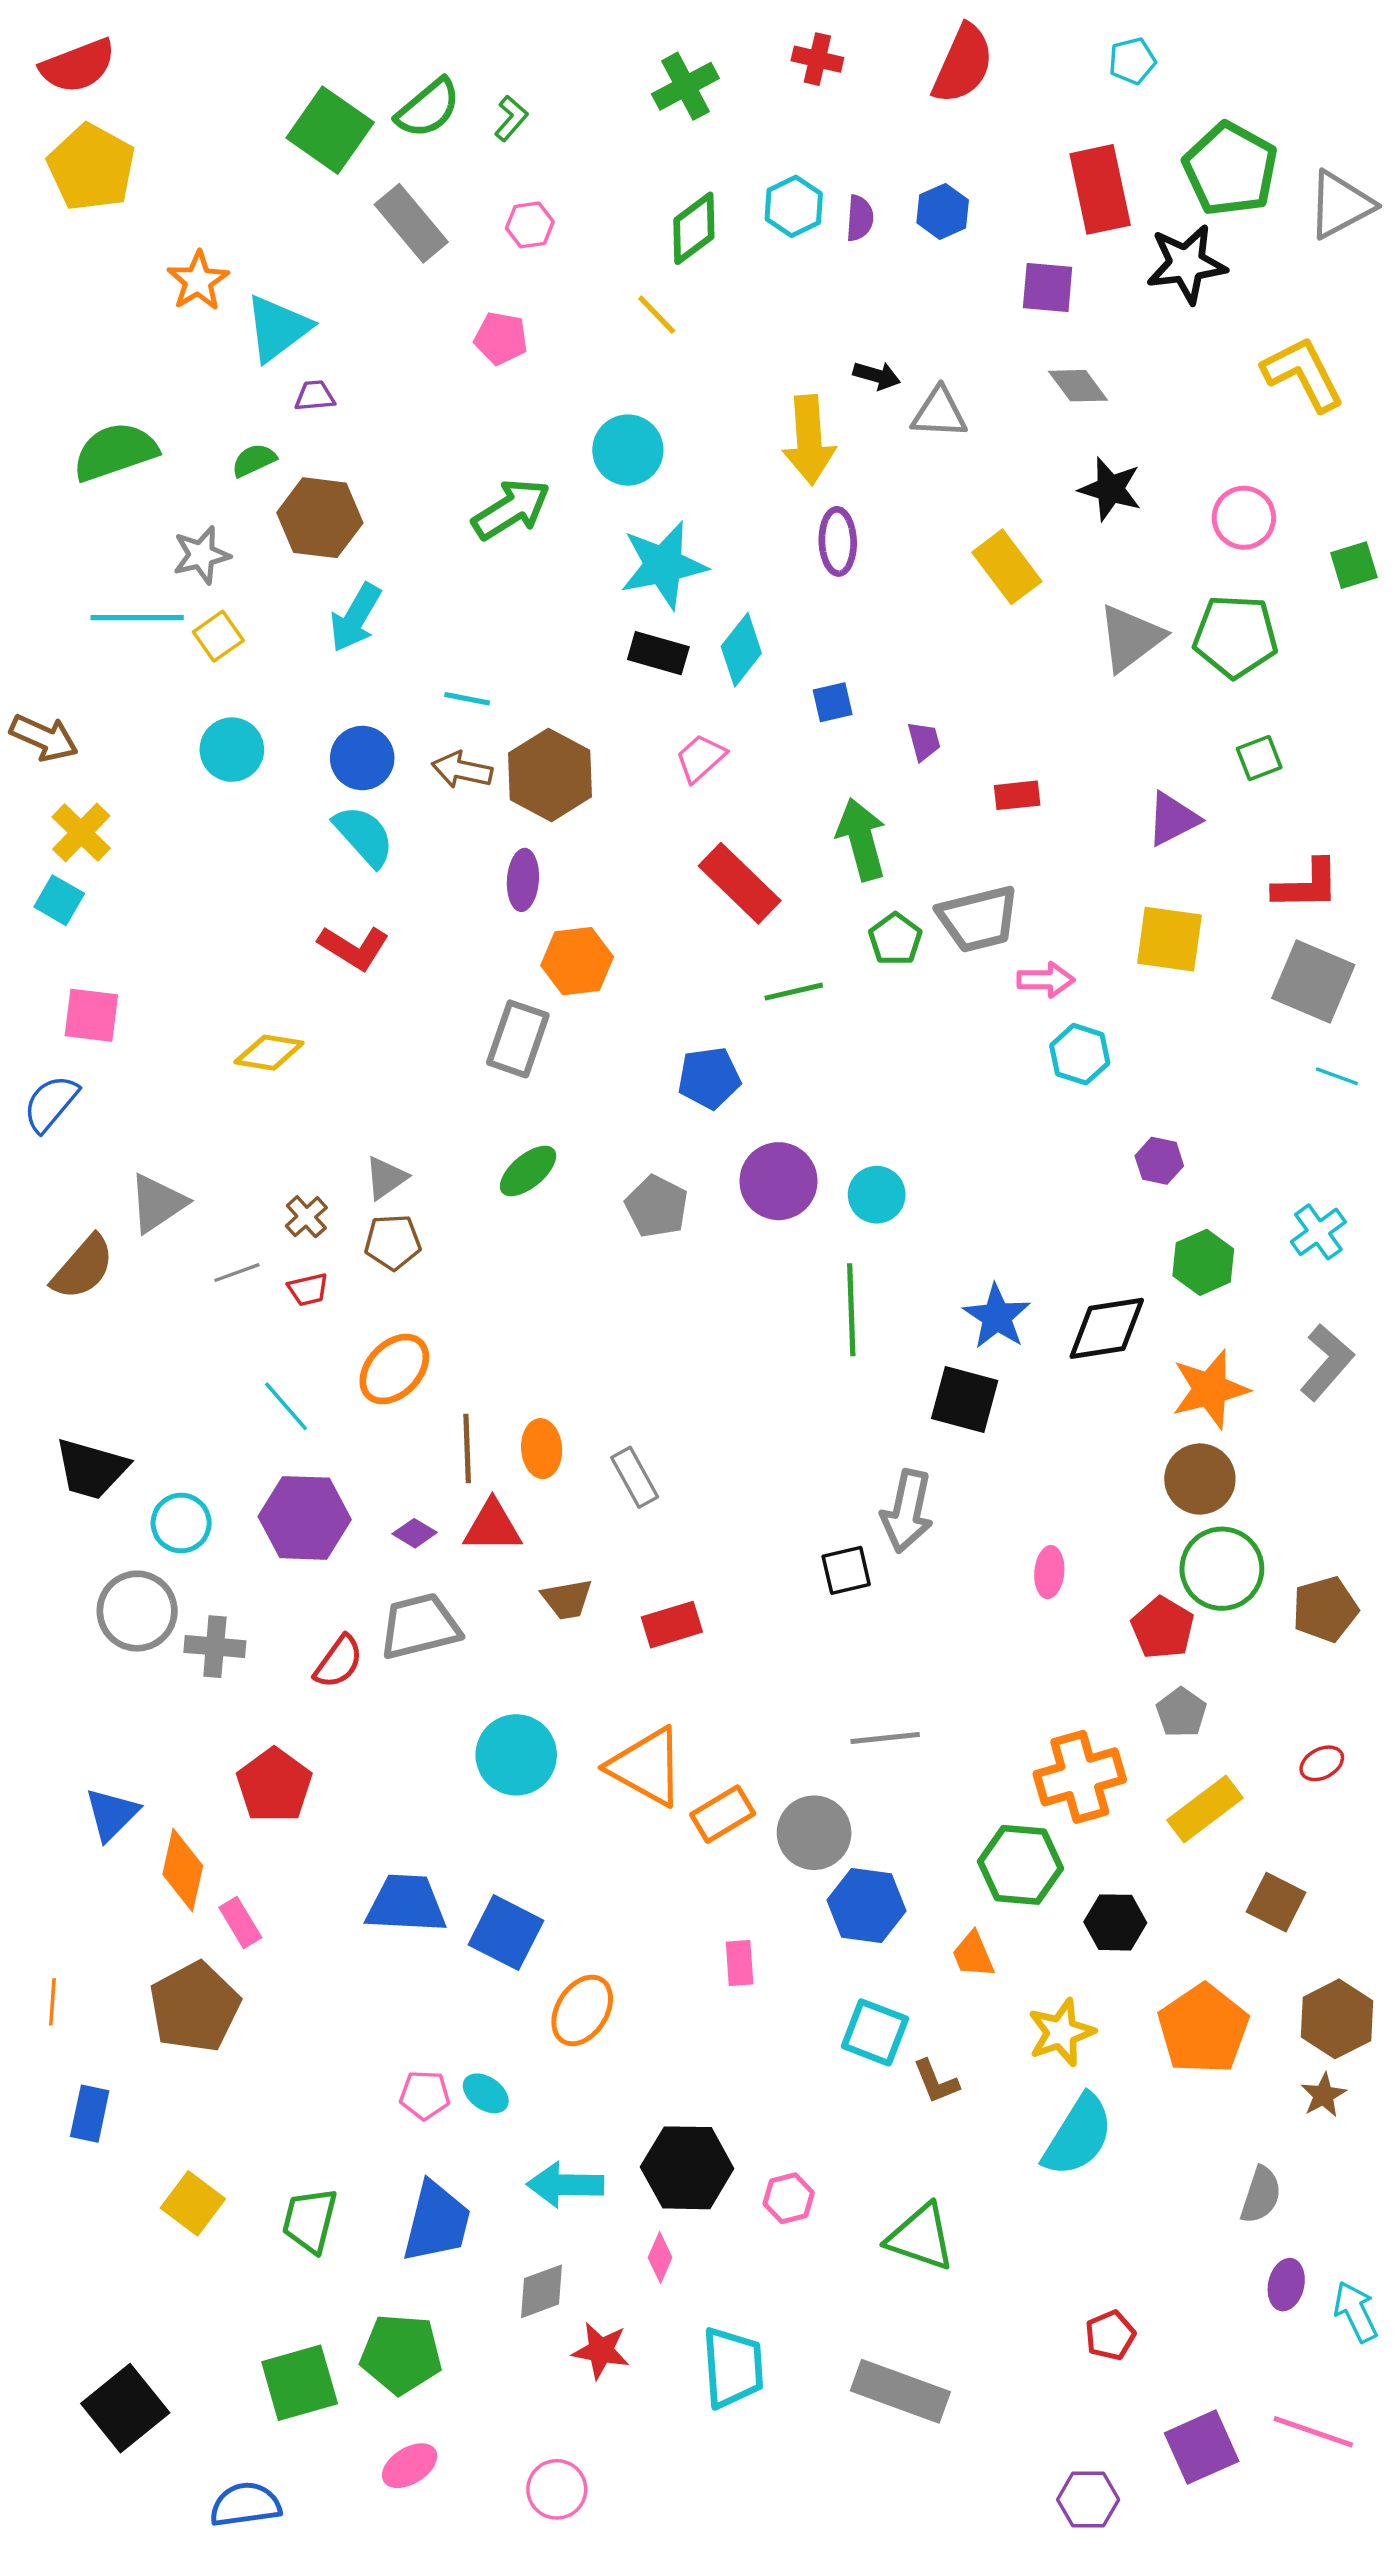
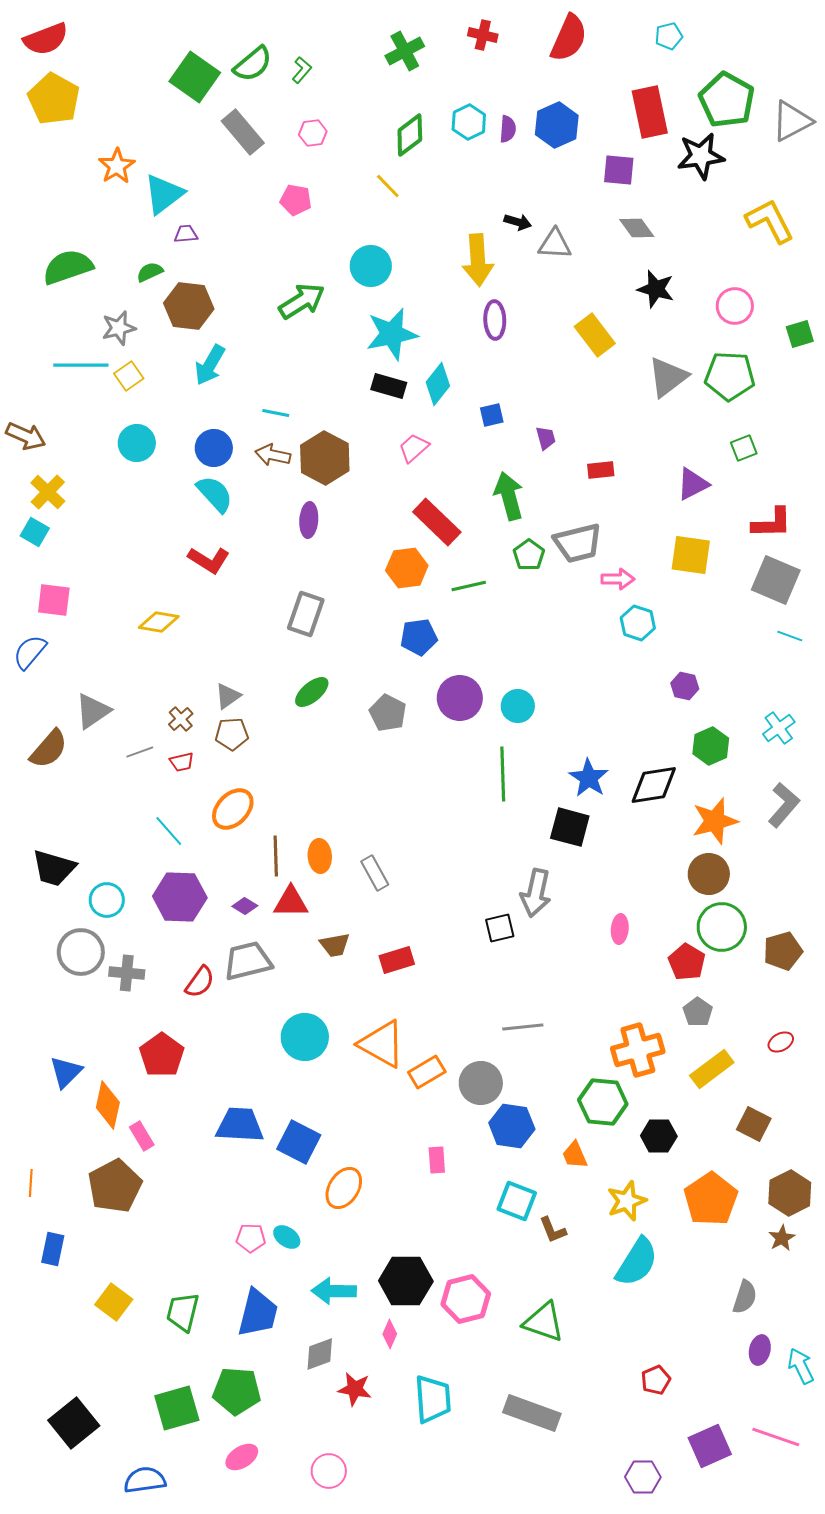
blue hexagon: (943, 211) -> (557, 125), size x1.4
orange hexagon: (577, 961) -> (407, 568), moved
pink hexagon: (789, 2198) -> (466, 1299), size x1.6

